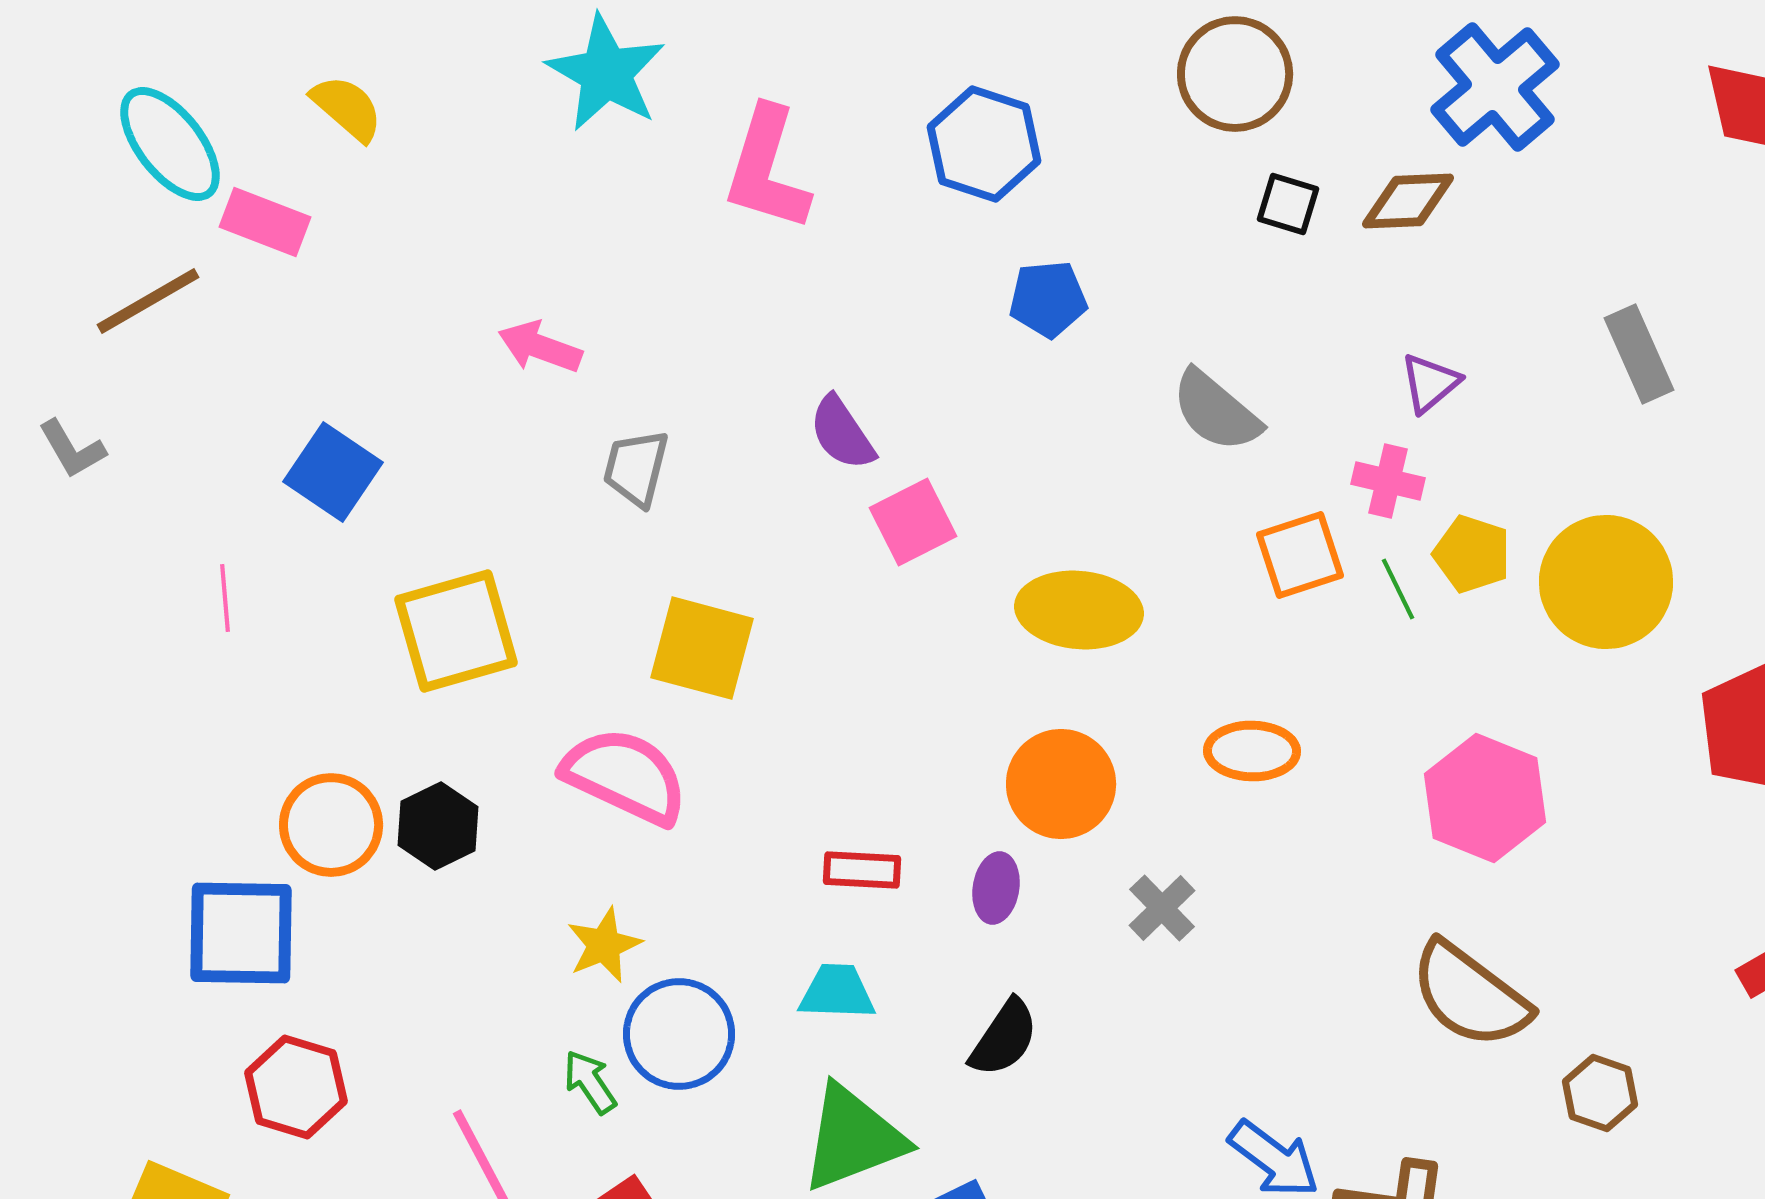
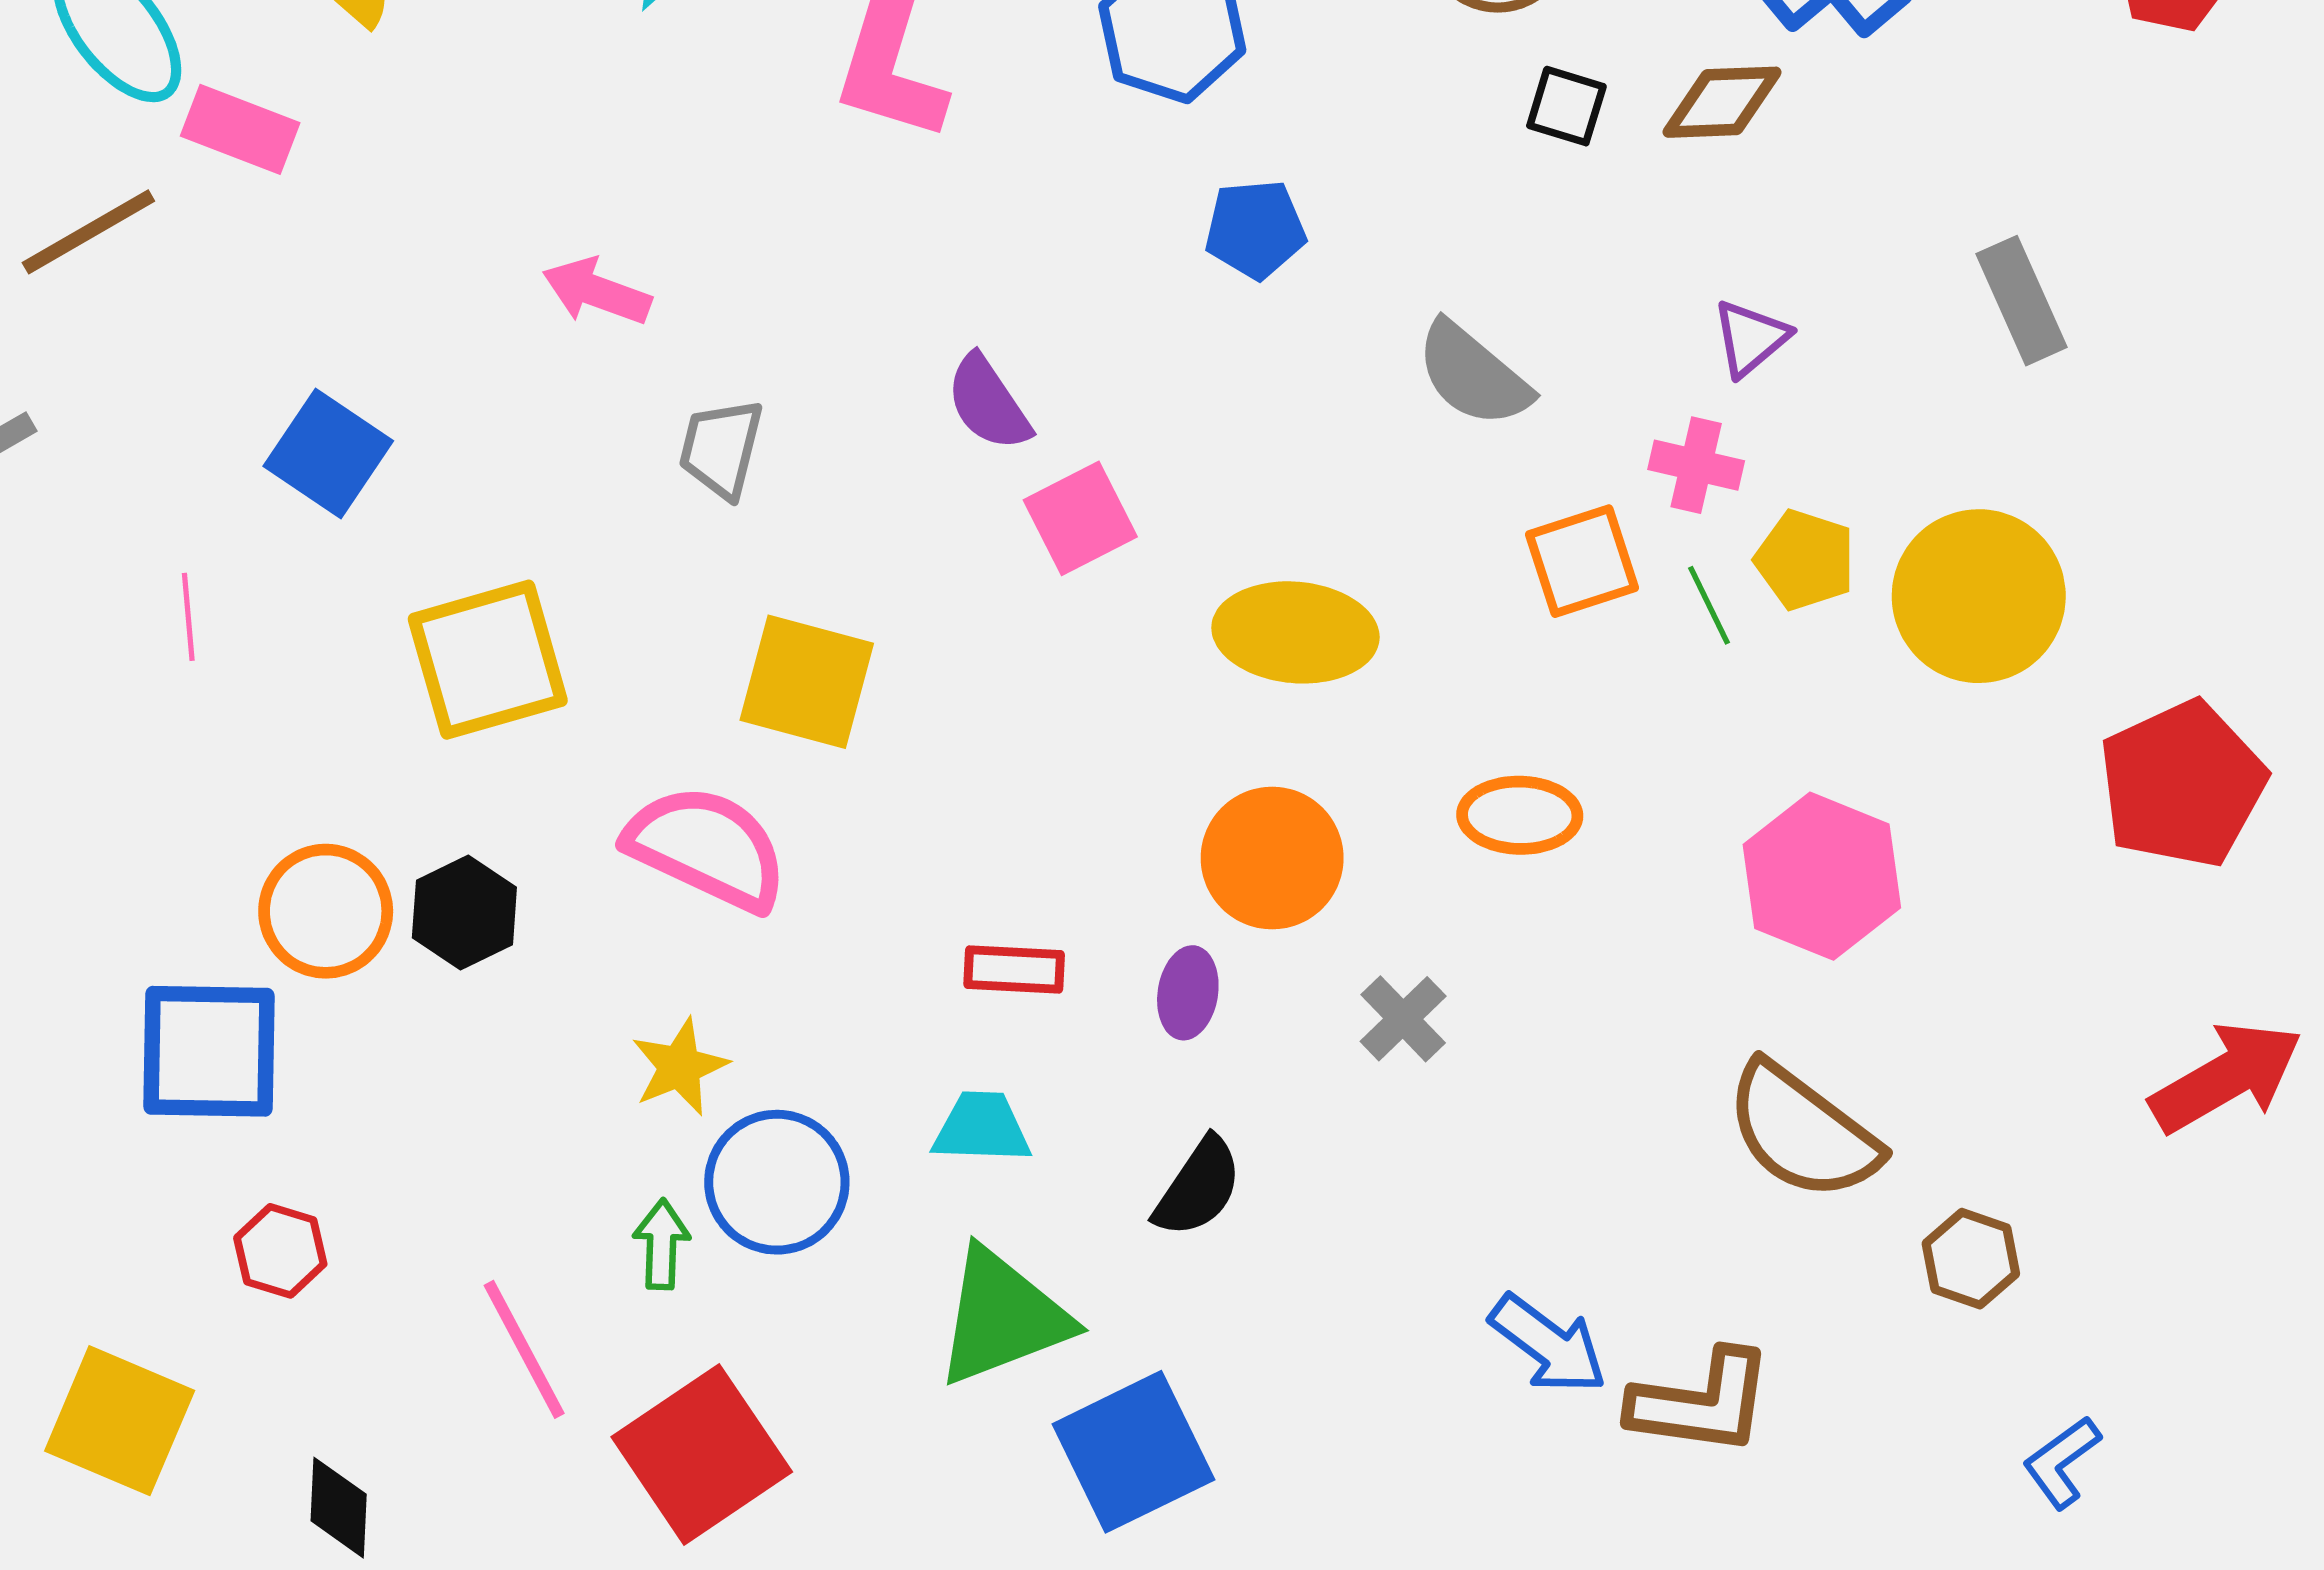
green arrow: (590, 1082) -> (661, 1244), turned 36
red hexagon: (296, 1087) -> (280, 1251), size x0.7

